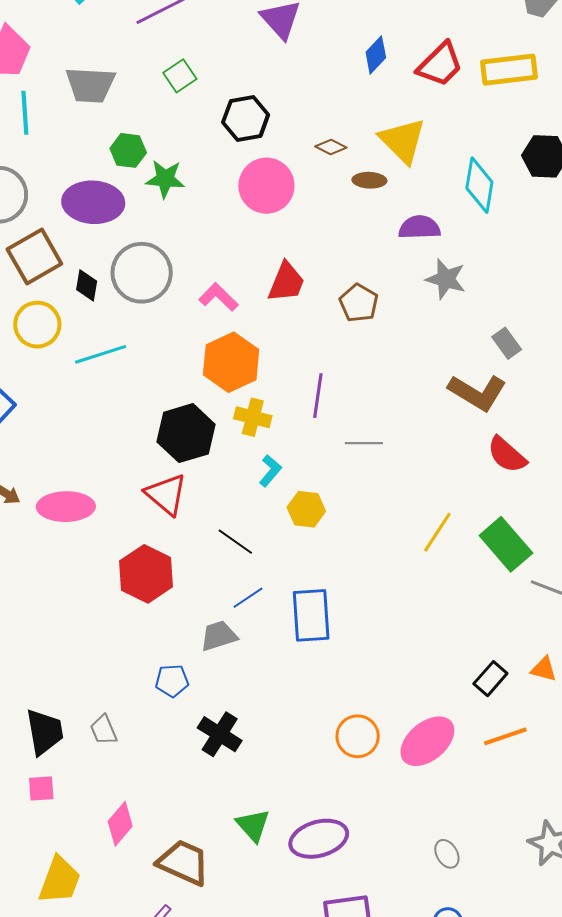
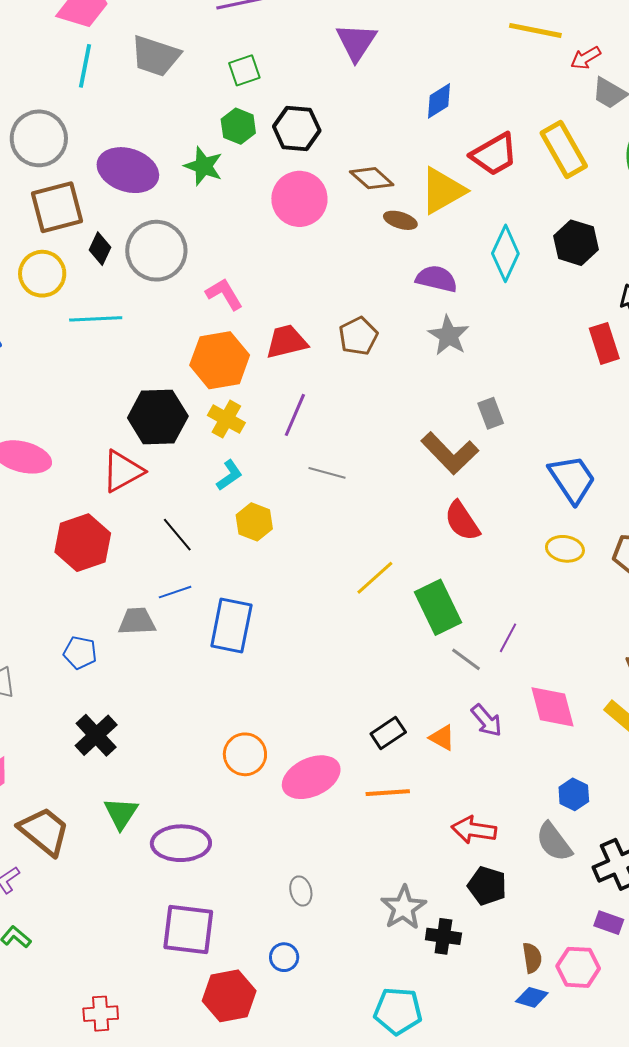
red trapezoid: (440, 65) -> (494, 154), moved
yellow rectangle: (509, 70) -> (564, 149), turned 52
yellow triangle: (403, 141) -> (443, 191), turned 30
brown diamond: (331, 147) -> (372, 178), size x1.4
green hexagon: (128, 150) -> (238, 126), moved
red trapezoid: (286, 282) -> (286, 342), moved, turned -141
red triangle: (166, 494) -> (123, 471), turned 36
black cross: (220, 734) -> (96, 735), moved

